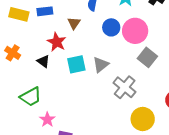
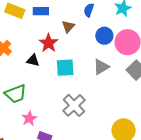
black triangle: (43, 61) -> (33, 60), turned -32
gray triangle: (101, 65) -> (101, 67), moved
gray cross: (125, 87) -> (74, 105), moved

